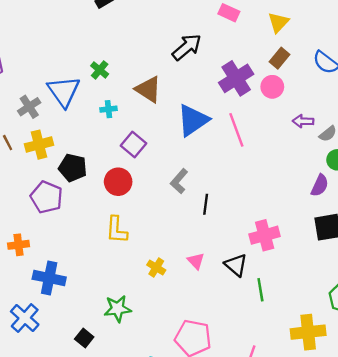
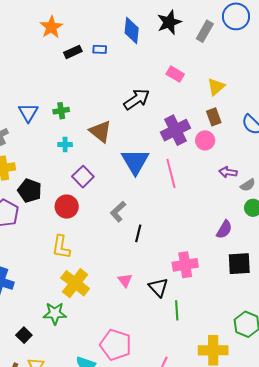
brown rectangle: (279, 58) -> (214, 117), turned -66
green cross: (100, 70) -> (61, 111), turned 35
blue triangle: (64, 91) -> (28, 113), moved, size x0.7
blue triangle: (193, 120) -> (135, 161), turned -32
purple semicircle: (320, 185) -> (224, 229), moved
yellow cross: (156, 268) -> (75, 283), moved, size x1.8

